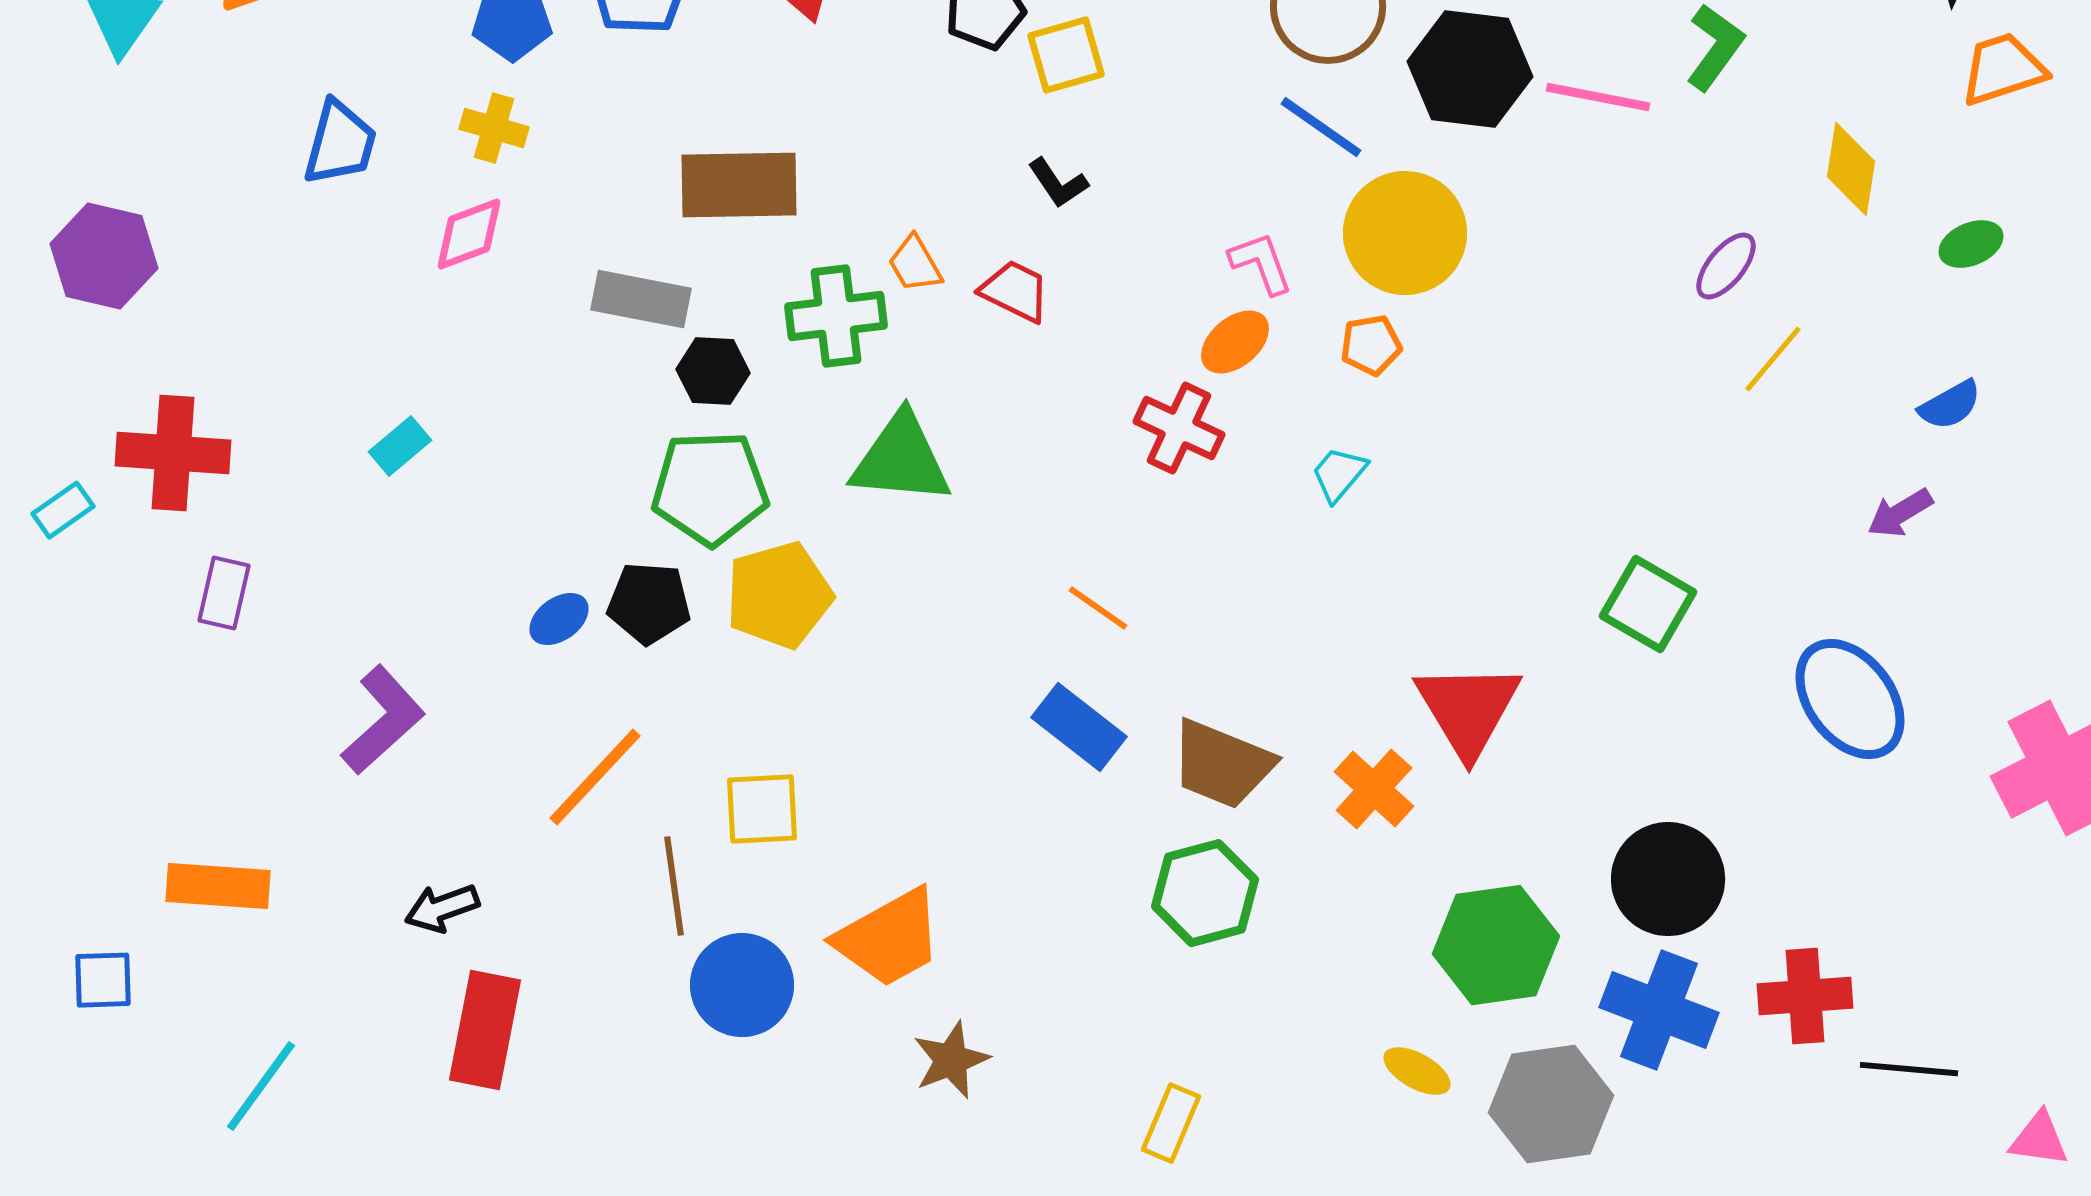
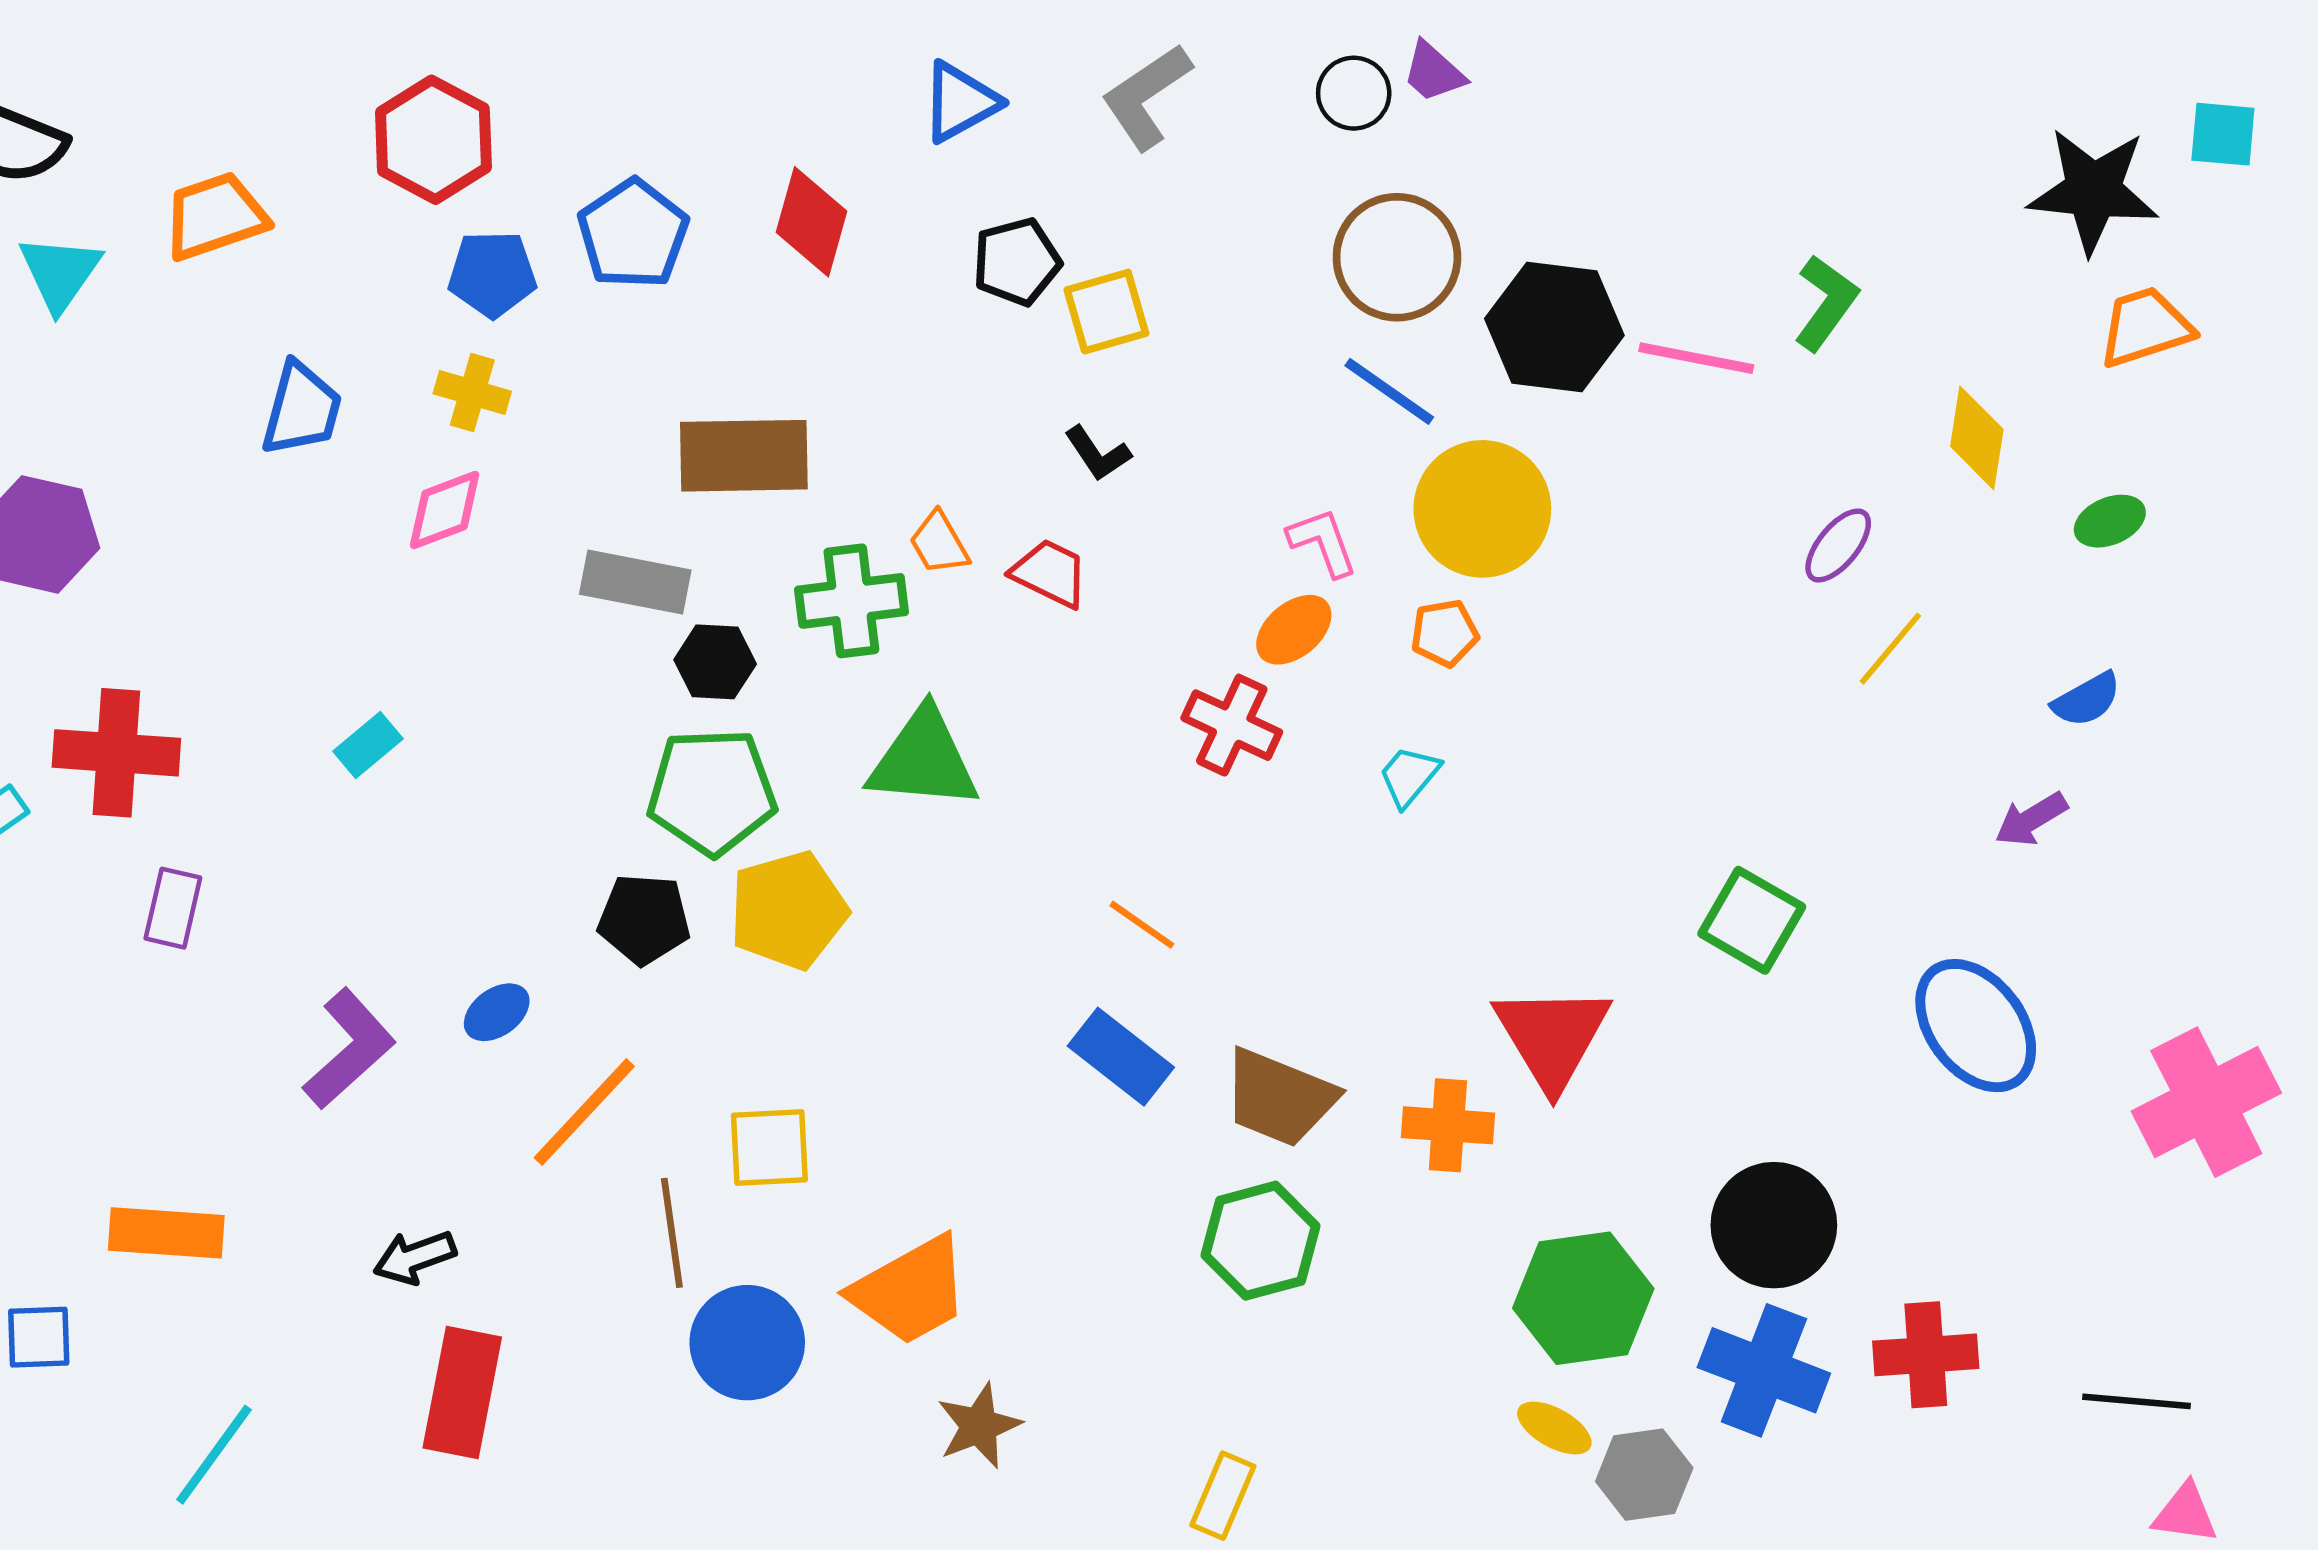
blue ellipse: (559, 619) -> (497, 1012), moved
orange cross: (1374, 789) -> (1448, 1125), turned -38
black line: (1909, 1069) -> (2136, 1401), moved
yellow ellipse: (1417, 1071) -> (1554, 1428), moved
gray hexagon: (1551, 1104) -> (1644, 1475), size x0.7

